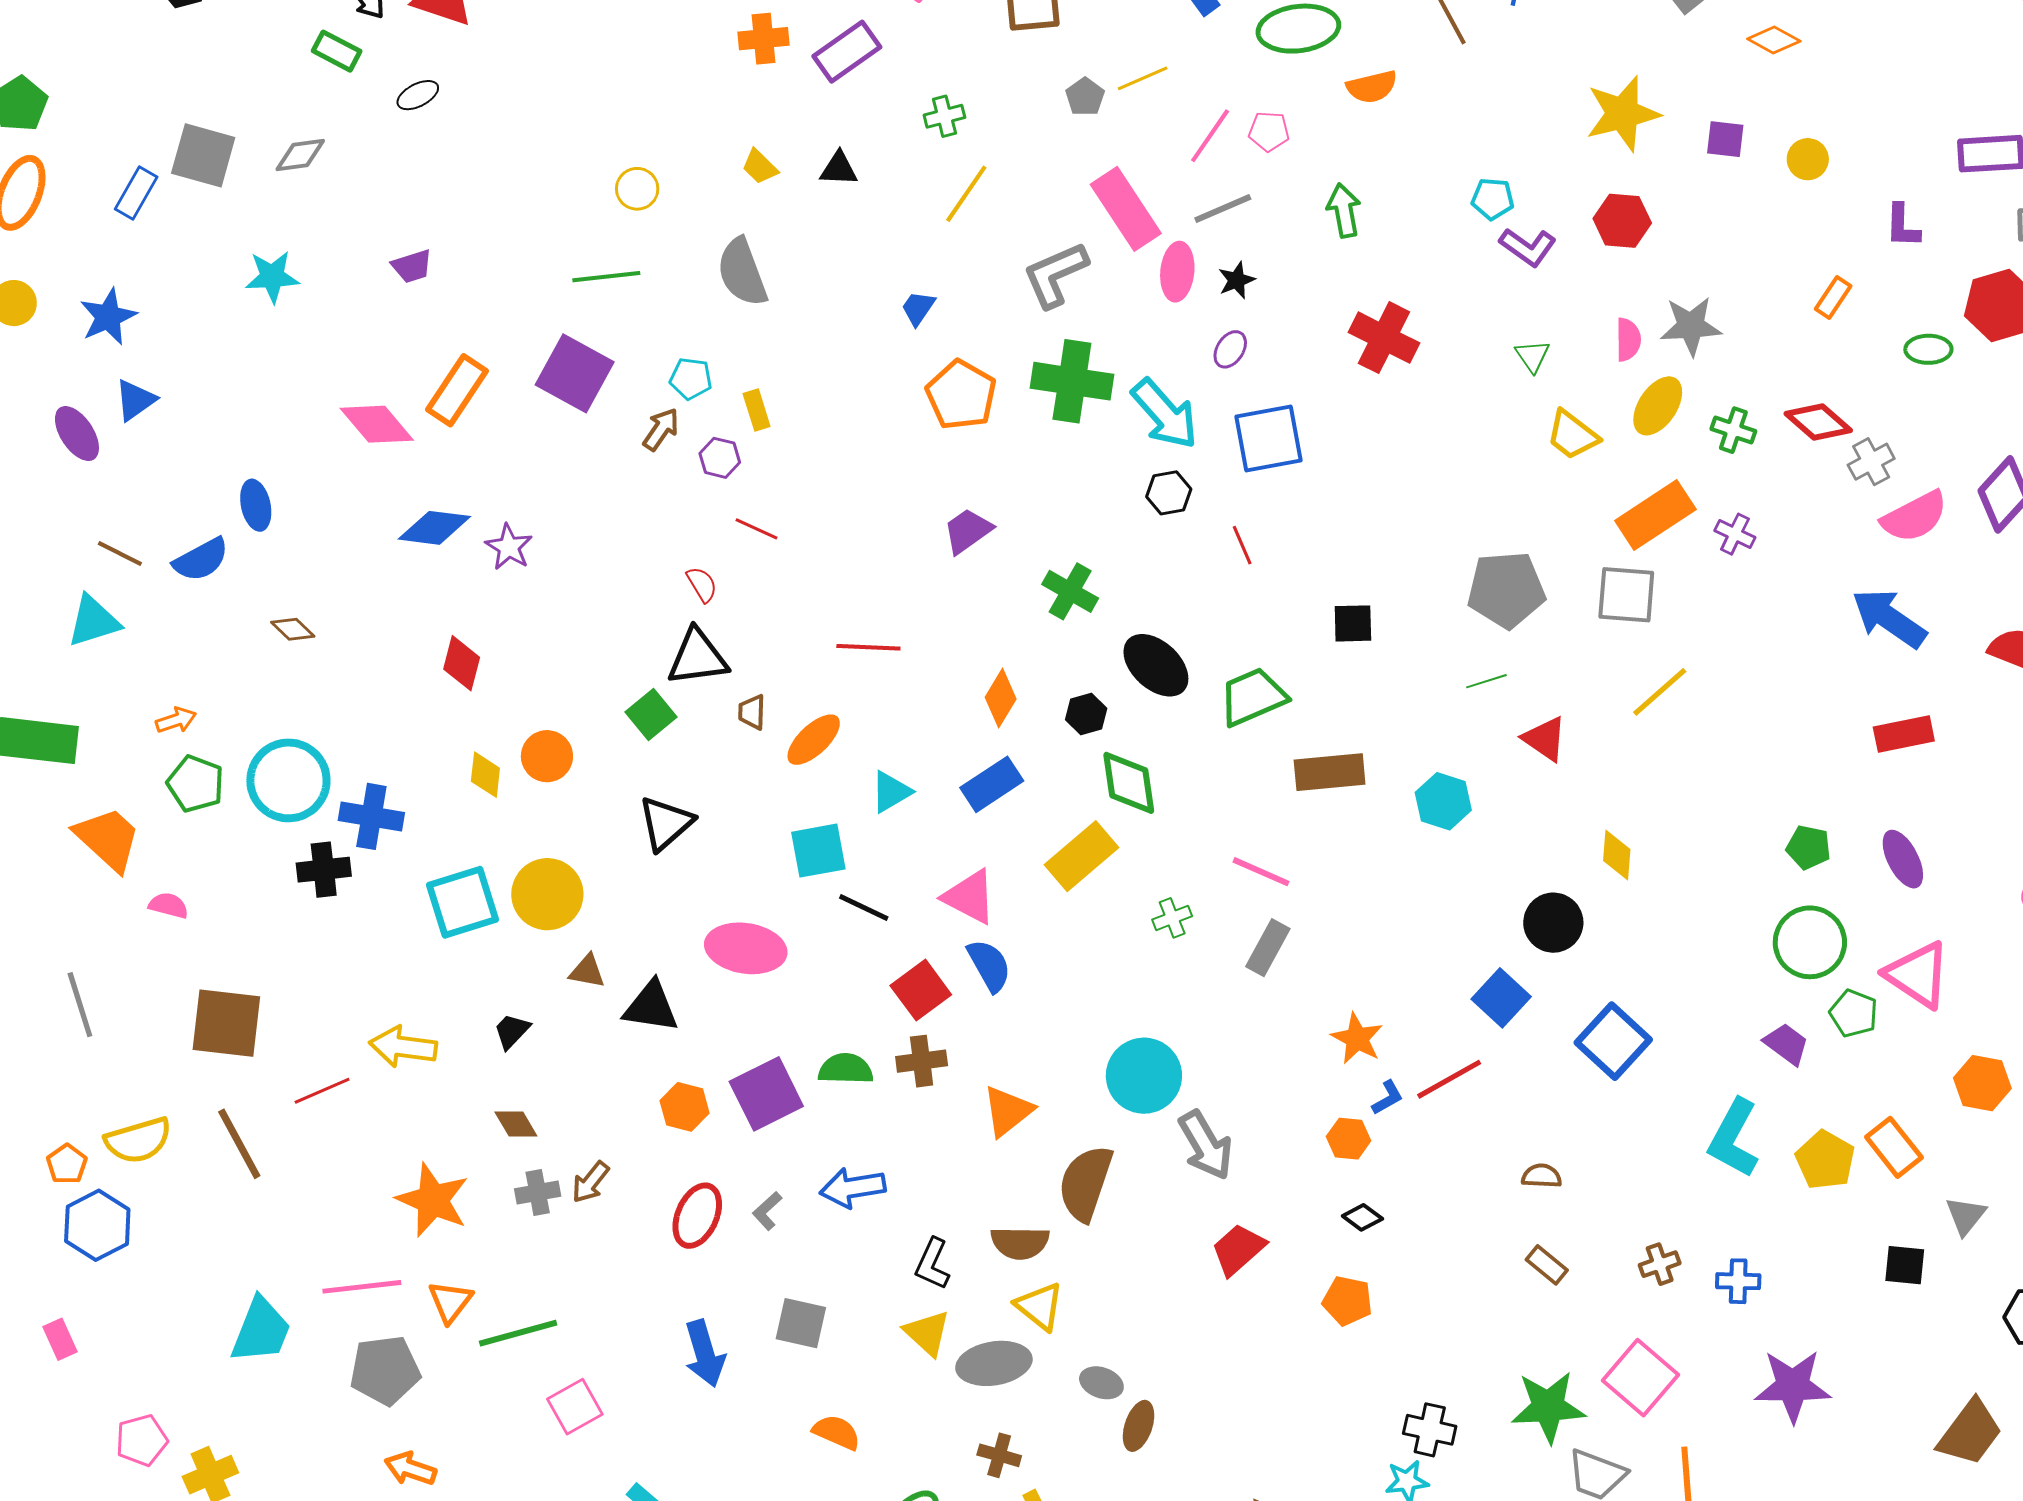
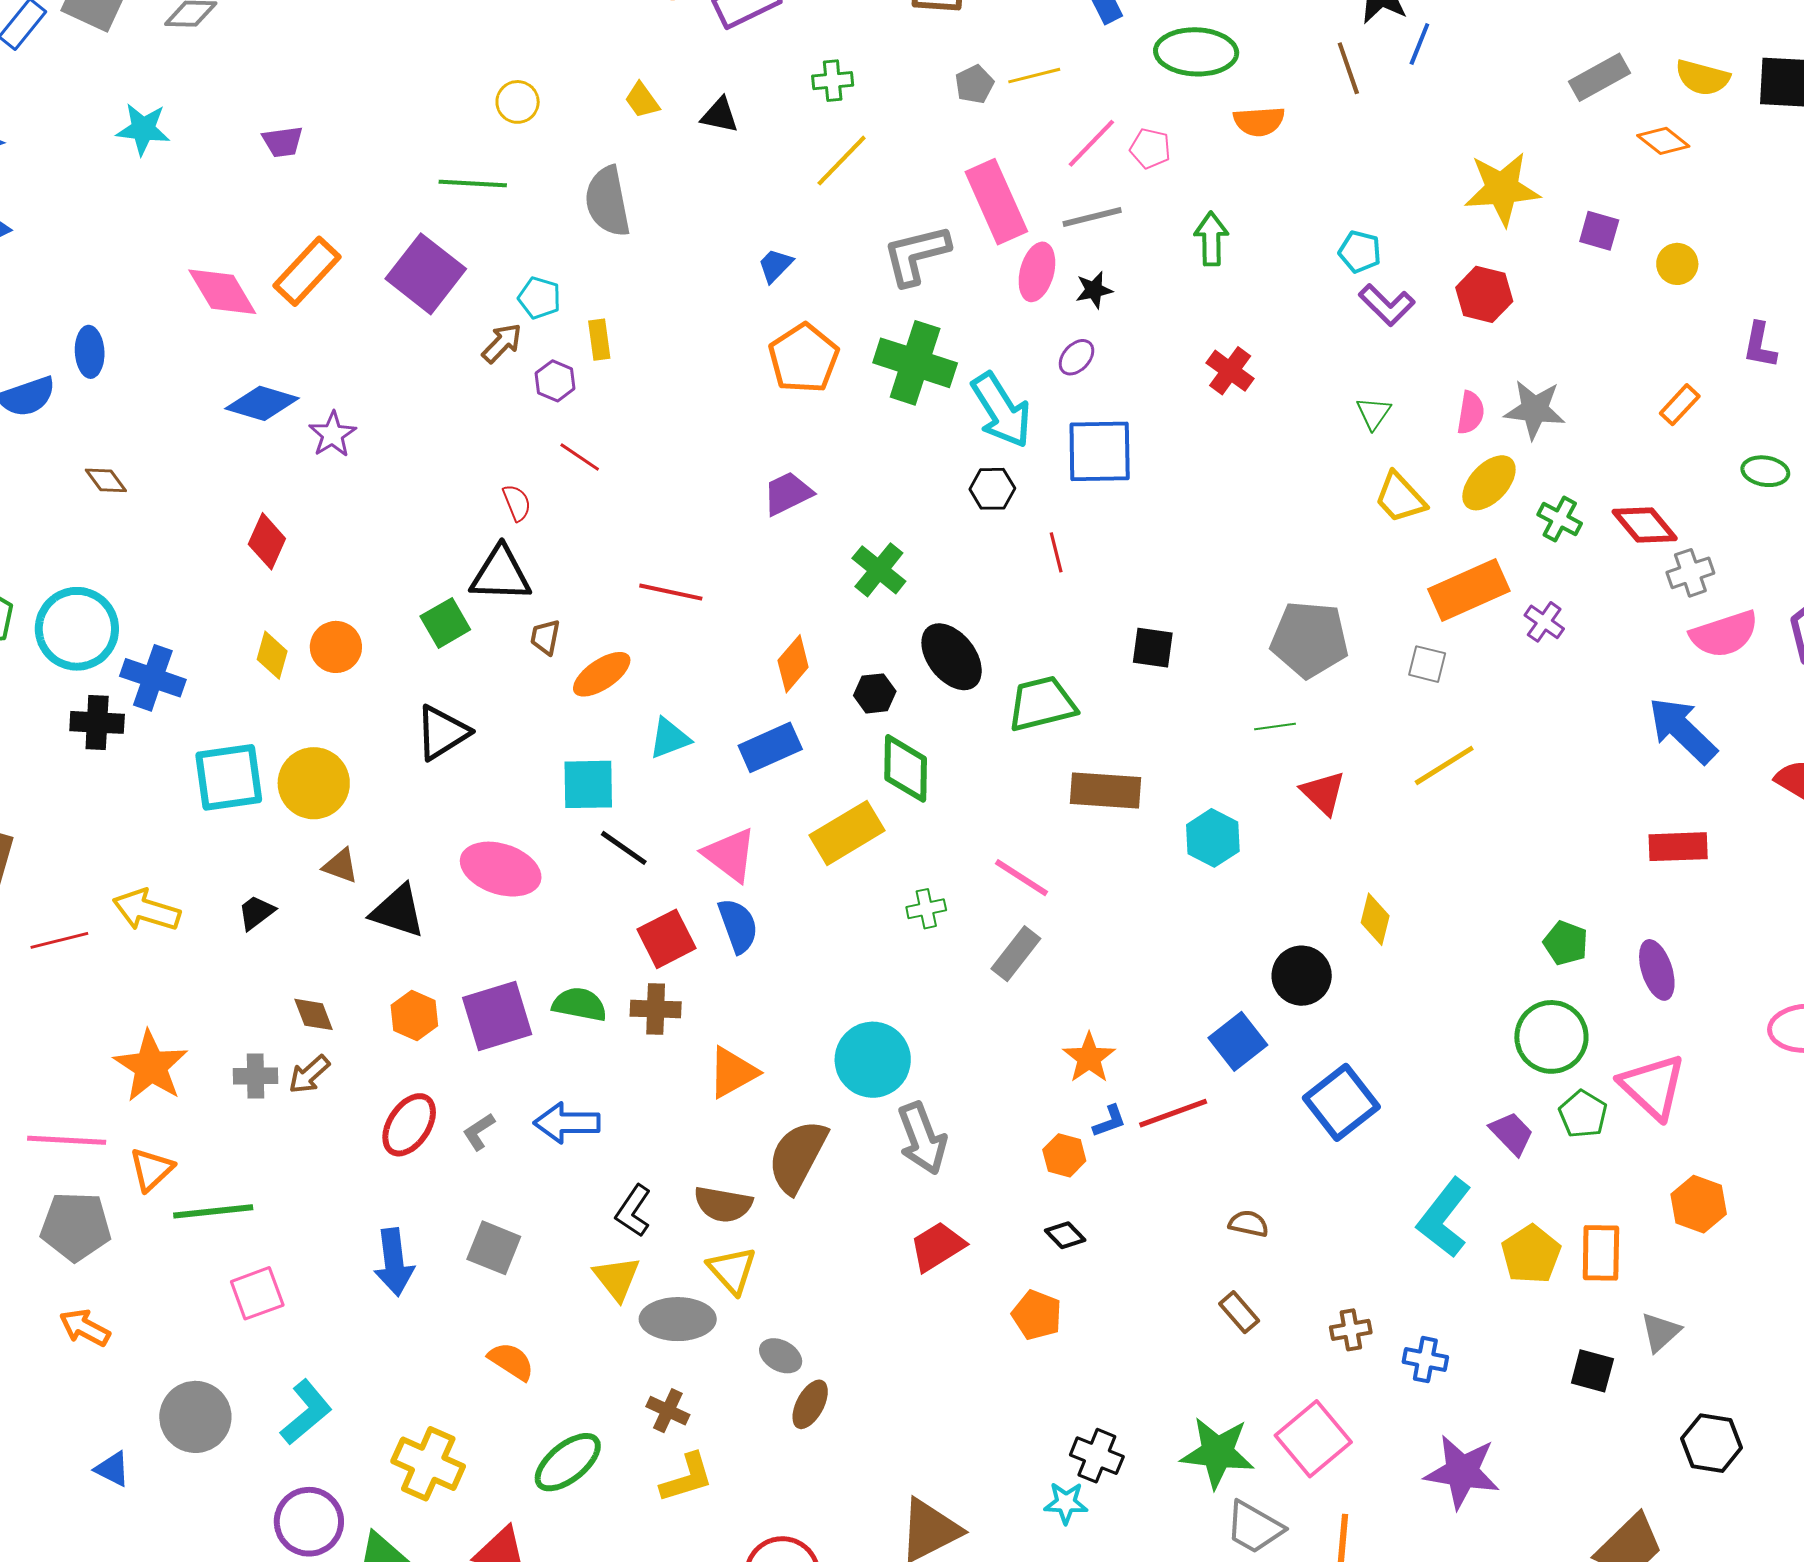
red cross: (1384, 338) -> (1230, 371), size x0.7
gray square: (1626, 595) -> (1427, 664), size x0.6
brown diamond: (516, 1124) -> (314, 1014), moved
orange rectangle: (1894, 1147) -> (1601, 1253), turned 30

